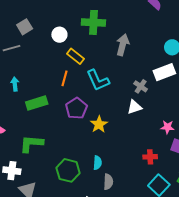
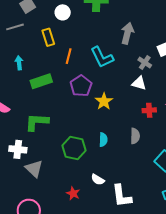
gray arrow: (123, 45) -> (127, 33), moved
yellow rectangle: (76, 56) -> (48, 37), moved, turned 36
white triangle: (134, 107) -> (139, 83), turned 35
red cross: (150, 157) -> (149, 110), moved
gray semicircle: (108, 182) -> (135, 136), moved

